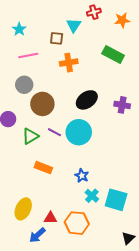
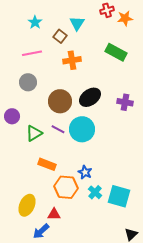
red cross: (94, 12) -> (107, 10), moved
cyan star: (19, 29) -> (35, 22), moved
brown square: (57, 38) -> (60, 36), turned 32
brown circle: (42, 104) -> (60, 101), moved
orange hexagon: (77, 223) -> (66, 187), moved

